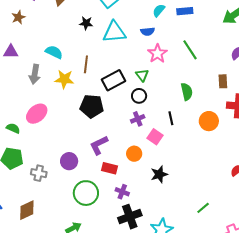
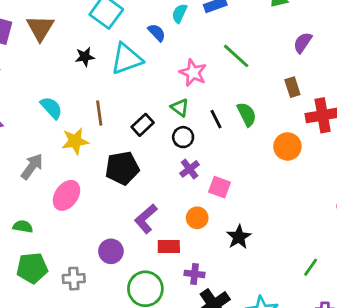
blue semicircle: (148, 31) -> (157, 33), moved, turned -112
cyan semicircle: (54, 52) -> (51, 108), turned 36
gray arrow: (35, 74) -> (32, 166), moved, turned -138
black rectangle: (113, 80) -> (143, 125), size x0.7
pink ellipse: (37, 114) -> (66, 195), moved
black line: (171, 118) -> (216, 119), moved

